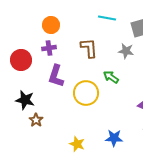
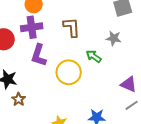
purple cross: (49, 48) -> (32, 27), size x1.5
gray star: (126, 51) -> (114, 38), moved

